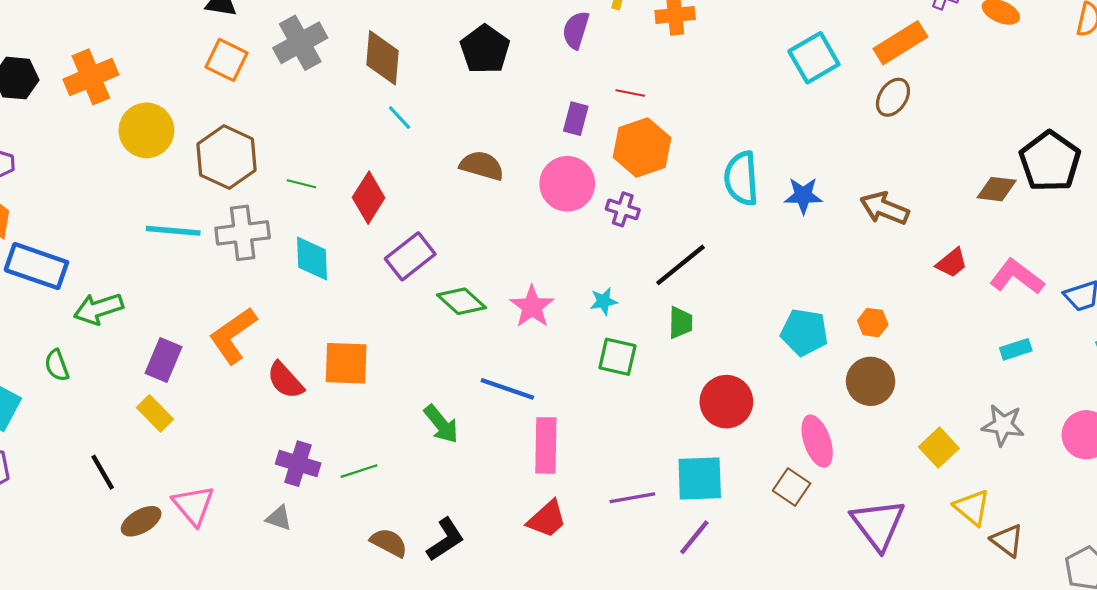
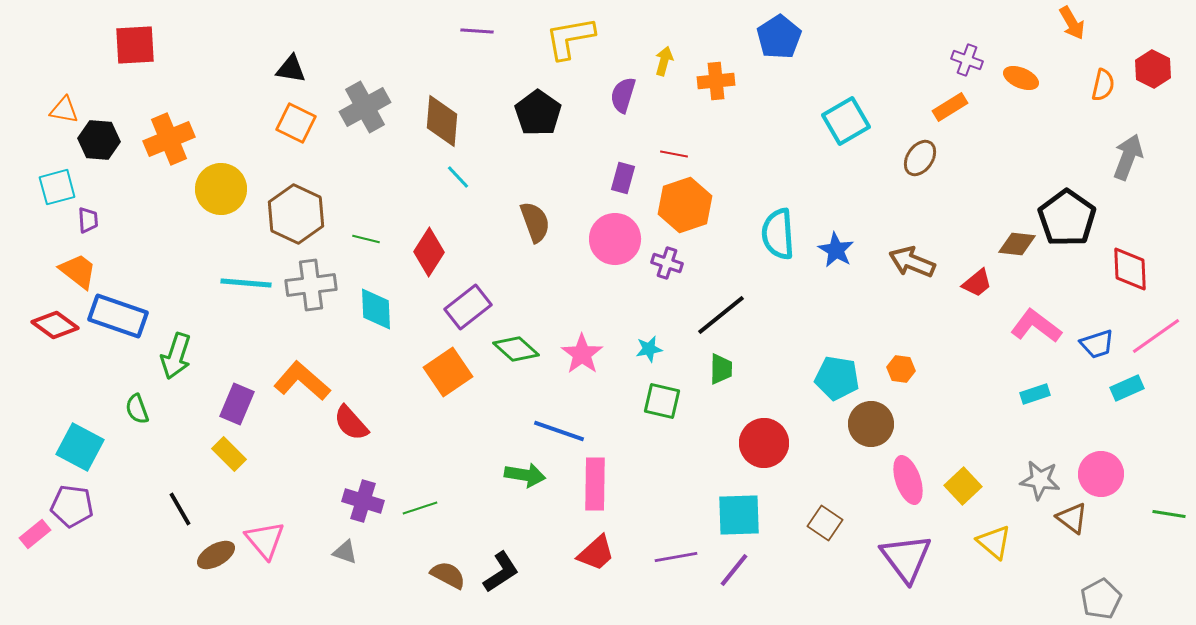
orange rectangle: (900, 43) -> (950, 107), moved, size x0.7
brown semicircle: (482, 166) -> (535, 222), turned 54
blue star: (803, 196) -> (836, 250), turned 30
red trapezoid: (952, 263) -> (977, 283), moved
green arrow: (98, 309) -> (176, 356), turned -54
orange L-shape: (233, 335) -> (302, 381), turned 76
orange square: (346, 363) -> (448, 372), moved, turned -36
brown circle: (871, 381) -> (871, 424), moved
green arrow: (441, 424) -> (525, 475), moved, turned -42
gray star: (1003, 425) -> (1040, 480), moved
pink ellipse: (817, 441) -> (908, 480), moved
purple line: (632, 498) -> (676, 557), moved
brown triangle: (1007, 540) -> (1072, 518), moved

